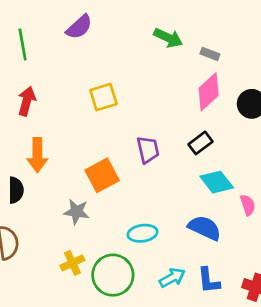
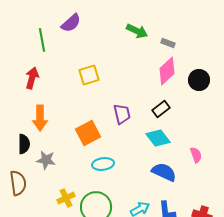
green line: (23, 45) -> (42, 40), moved
cyan diamond: (217, 182) -> (158, 138), moved
gray star: (76, 212) -> (46, 160), moved
cyan ellipse: (143, 233) -> (103, 164), moved

